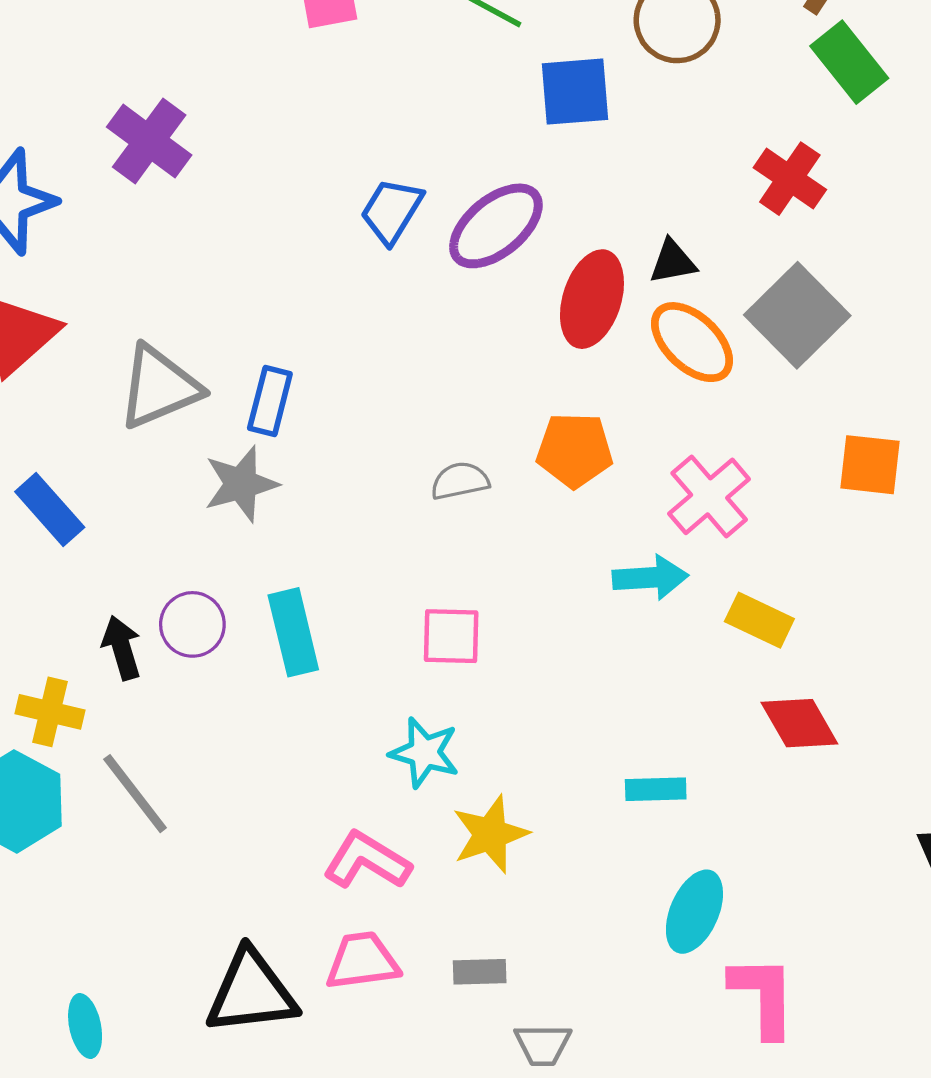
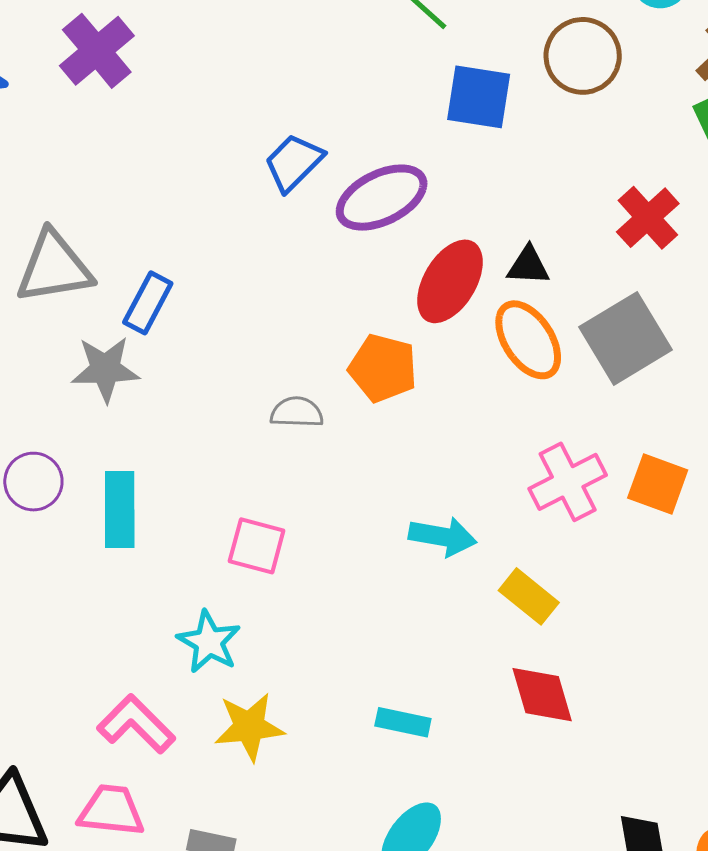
orange pentagon: (575, 450) -> (383, 368), moved
pink cross: (709, 496) -> (568, 482), moved

